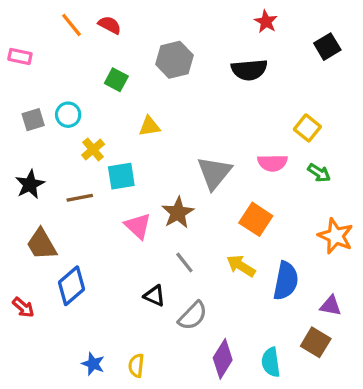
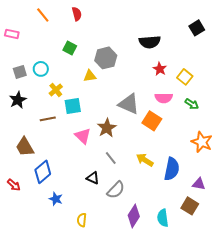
red star: (266, 22) -> (160, 69), moved
red semicircle: (110, 25) -> (77, 14), moved, turned 48
gray hexagon: (174, 60) -> (106, 58), moved
gray triangle: (214, 173) -> (129, 104), turned -45
black star: (30, 184) -> (18, 100), moved
orange square: (256, 219) -> (152, 121), moved
blue star: (93, 364) -> (56, 199), moved

